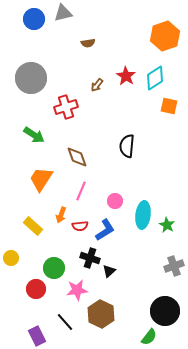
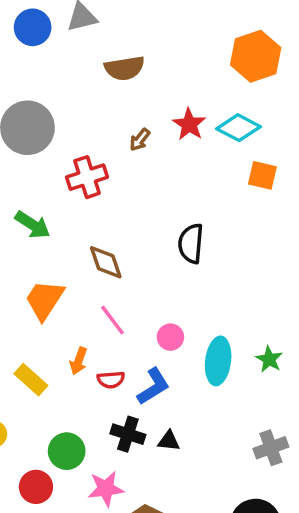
brown semicircle: (88, 43) -> (124, 68), size x1.6
cyan diamond: (155, 78) -> (239, 128), turned 60
pink line: (81, 191) -> (113, 320), turned -60
green star: (167, 225) -> (269, 359), moved
black triangle: (109, 271) -> (169, 441), moved, turned 48

